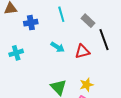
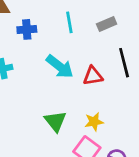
gray rectangle: (88, 21) -> (107, 24), moved, turned -72
cyan arrow: (58, 47) -> (60, 67), size x1.5

